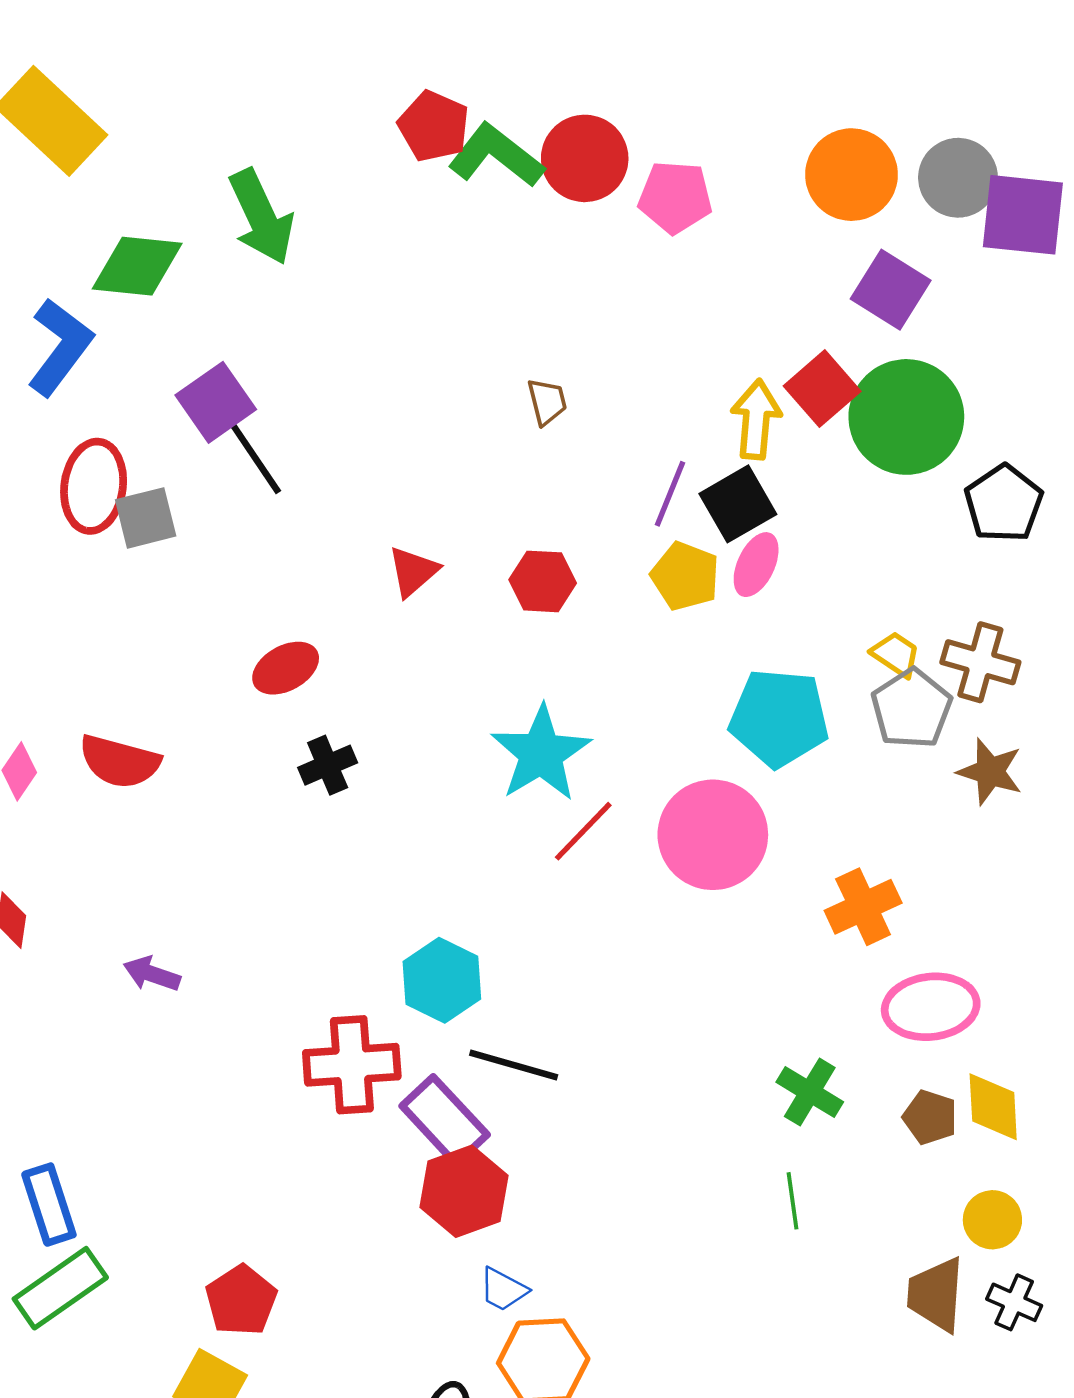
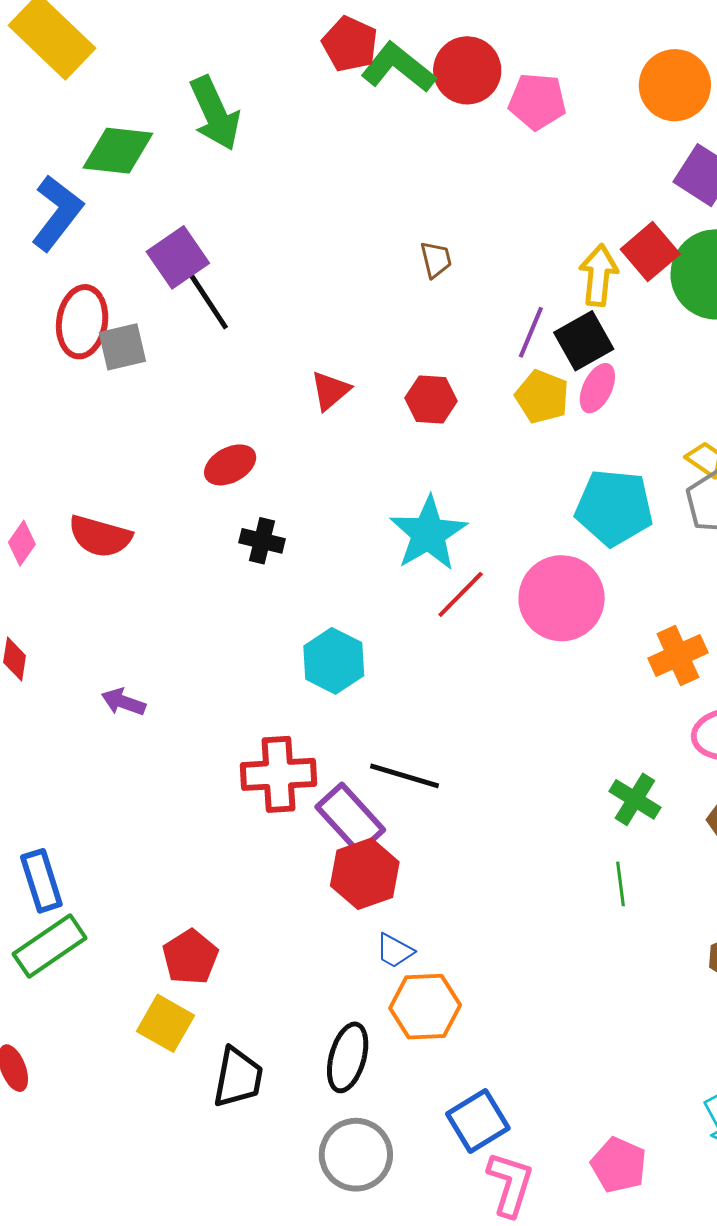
black cross: (328, 765) -> (262, 541), turned 36
cyan hexagon: (442, 980) -> (334, 661), moved

